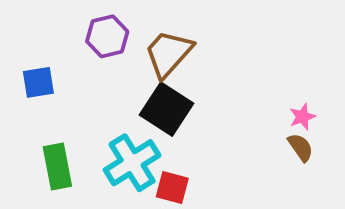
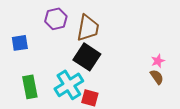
brown trapezoid: (168, 54) -> (88, 28), turned 148

